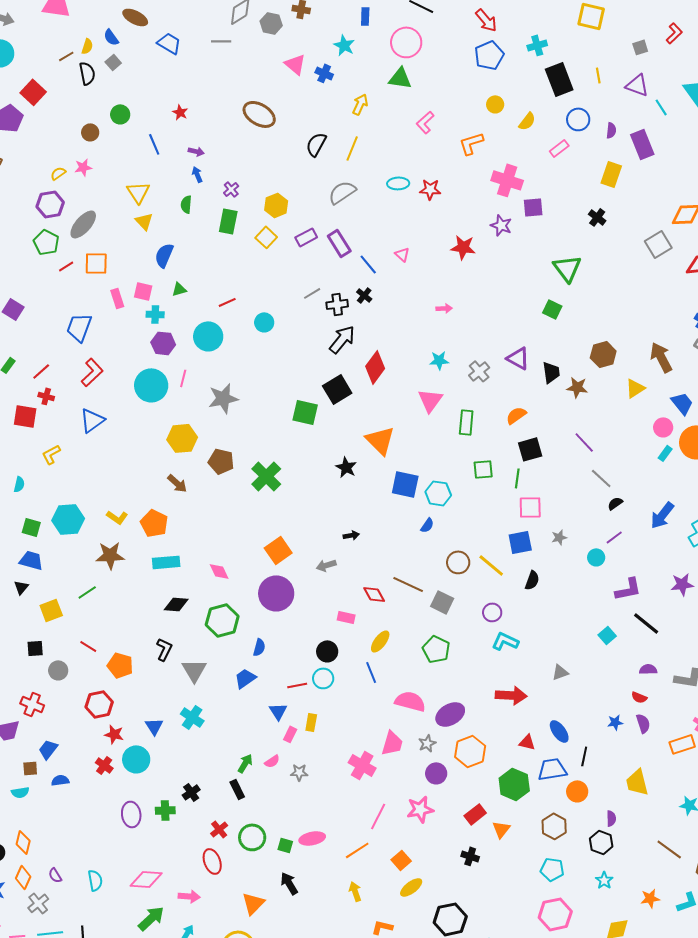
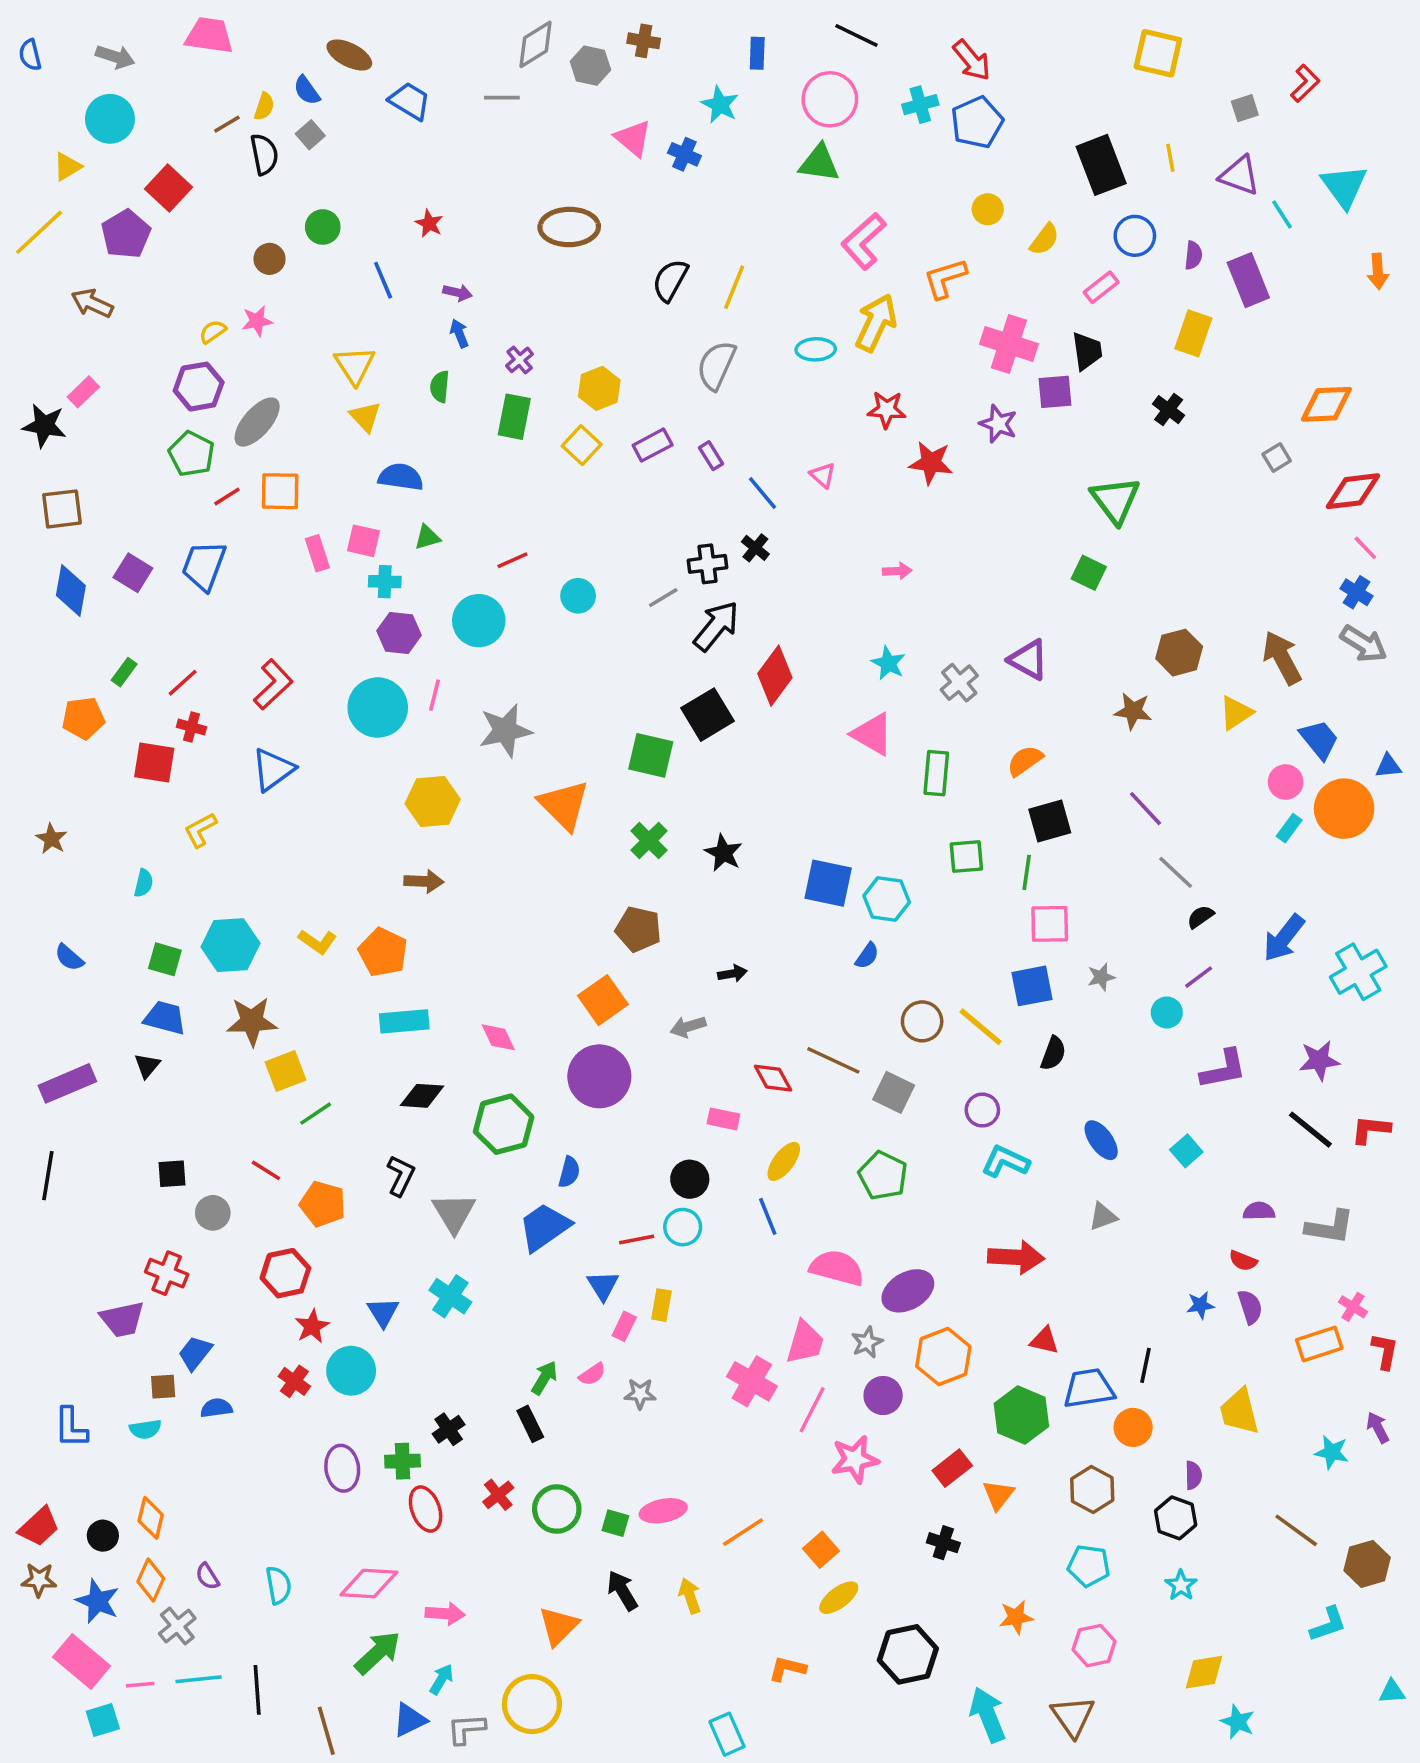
cyan cross: (537, 45) -> (920, 105), moved
yellow arrow: (360, 104) -> (876, 323), moved, size x1.5
brown ellipse: (259, 114) -> (569, 227), turned -32
pink L-shape: (425, 122) -> (864, 241), size x1.4
red star: (430, 189) -> (887, 410), moved
gray semicircle: (342, 192) -> (716, 365), turned -32
purple rectangle: (339, 243) -> (711, 456), size x0.6
gray square: (658, 244) -> (1277, 457), size x0.6
blue semicircle: (164, 255) -> (401, 477), turned 75
gray line: (312, 293) -> (663, 598), moved
blue trapezoid: (79, 327) -> (204, 566), moved
cyan star: (439, 360) -> (888, 663), turned 30
black trapezoid: (551, 372) -> (1087, 351), moved
pink triangle: (430, 400) -> (872, 734), turned -36
orange triangle: (380, 440) -> (564, 805), moved
brown pentagon: (221, 461) -> (638, 929), moved
green cross: (266, 476) -> (649, 841), moved, size x0.7
brown arrow: (177, 483) -> (424, 881), turned -40
brown star: (110, 555) -> (252, 1021), moved
green line: (87, 592) -> (316, 1114), moved
yellow square: (51, 610) -> (285, 1071), moved
black line: (646, 623) -> (1310, 1130), moved
blue trapezoid: (245, 678) -> (544, 1227), size x1.4
blue ellipse: (559, 731) -> (1101, 1140), moved
red star: (114, 734) -> (312, 1326), turned 30
pink line: (378, 816) -> (812, 1410), moved
red ellipse: (212, 861) -> (426, 1509), moved
yellow arrow: (355, 891) -> (690, 1596), moved
orange star: (650, 898) -> (1016, 1617), moved
pink hexagon: (555, 914) -> (1094, 1646), size x0.7

